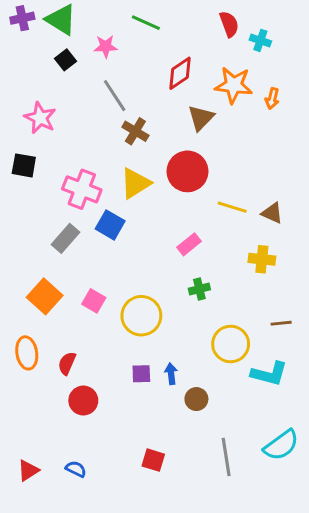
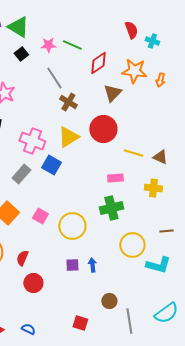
green line: (146, 23) -> (72, 45), moved
pink rectangle: (189, 244) -> (115, 178), moved, turned 35
green cross: (199, 289) -> (111, 208), size x1.6
brown circle: (196, 399) -> (109, 301), moved

